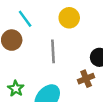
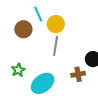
yellow circle: (69, 18) -> (56, 24), moved

